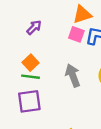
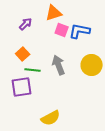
orange triangle: (82, 15) -> (54, 13), moved
green line: (31, 77) -> (33, 70), moved

